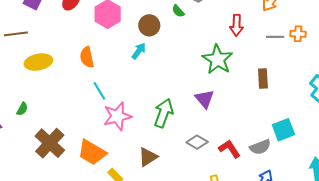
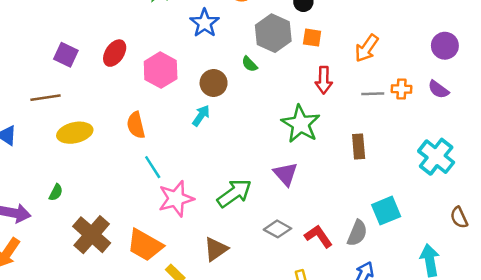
green arrow: (164, 113) -> (234, 193), turned 36
gray semicircle: (260, 147) -> (357, 233), turned -45

